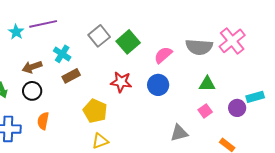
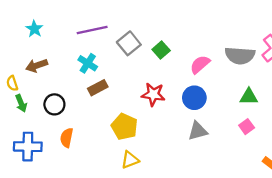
purple line: (43, 24) -> (92, 30), moved
cyan star: (16, 32) -> (34, 29), moved
green square: (128, 42) -> (161, 50), size x0.7
brown arrow: (32, 67) -> (37, 66), moved
gray triangle: (179, 133) -> (198, 131), moved

